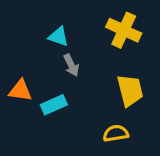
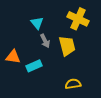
cyan triangle: (59, 37) -> (37, 23), turned 32
yellow trapezoid: (130, 90) -> (67, 46), moved

